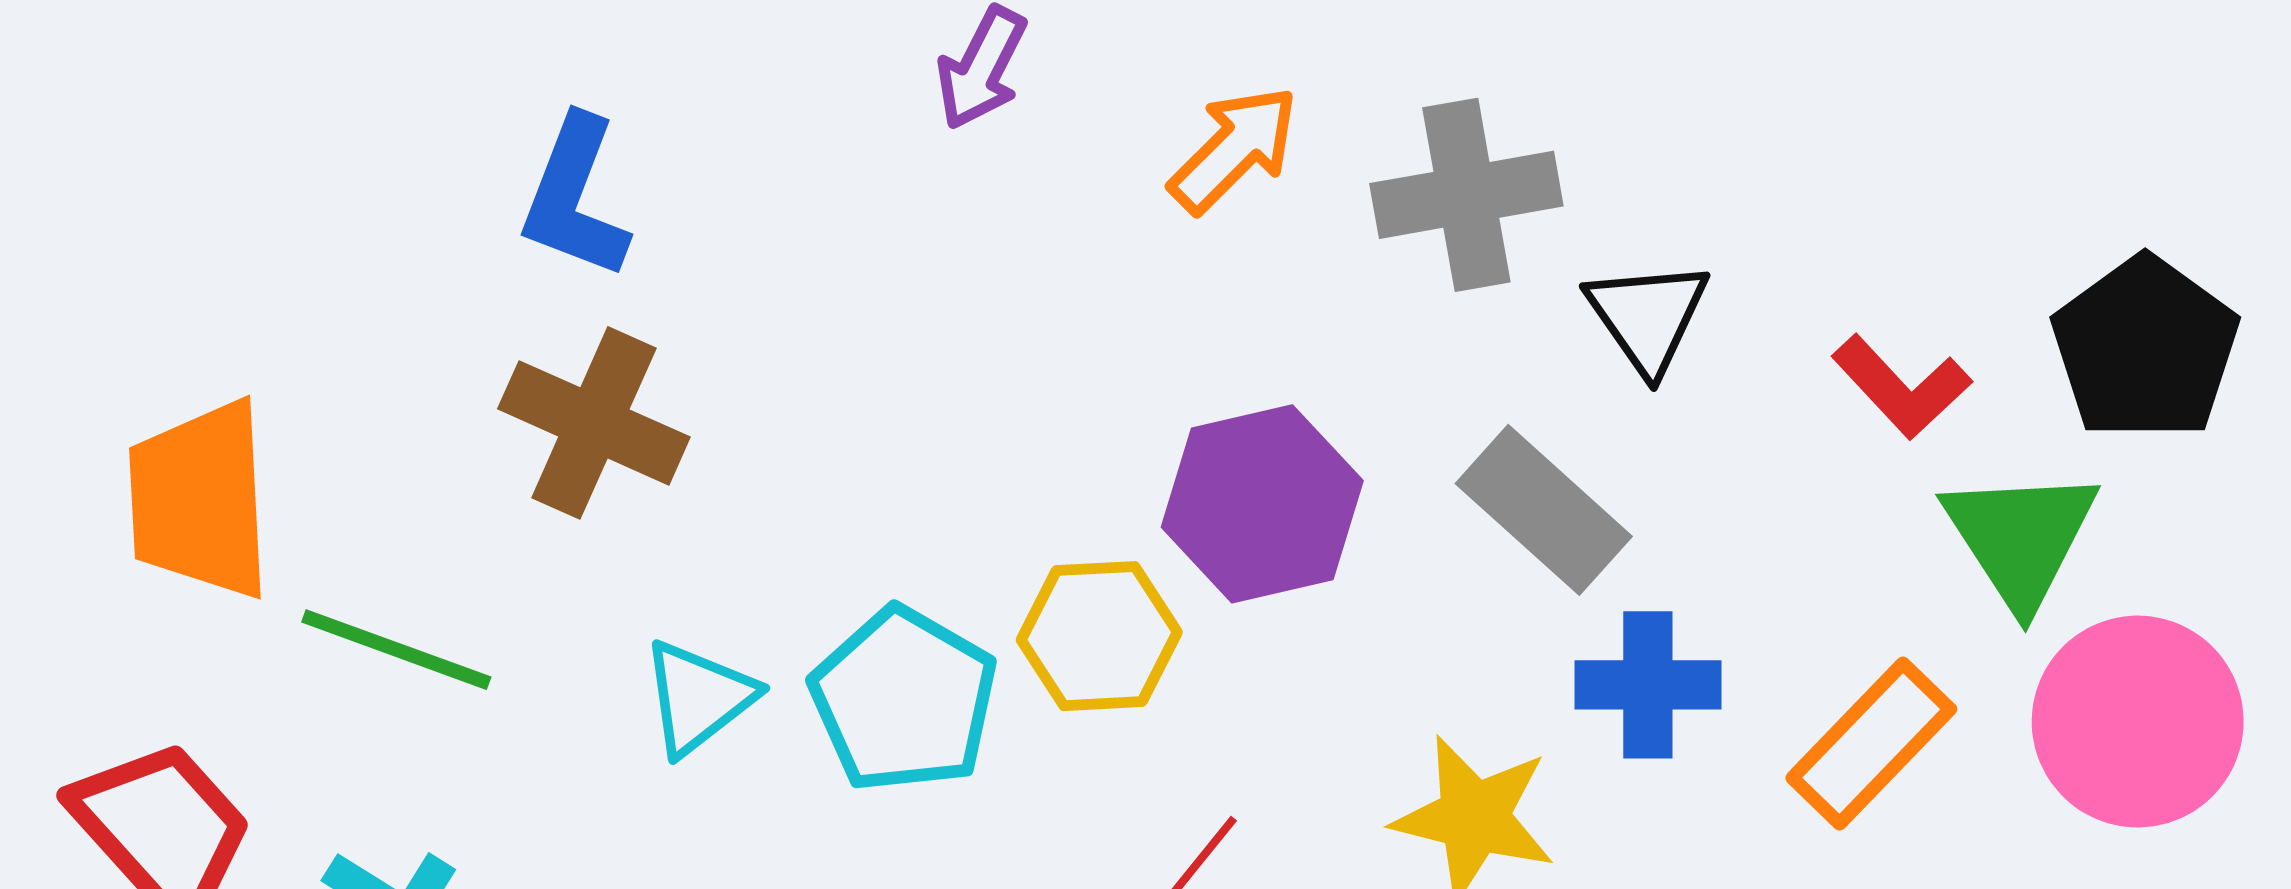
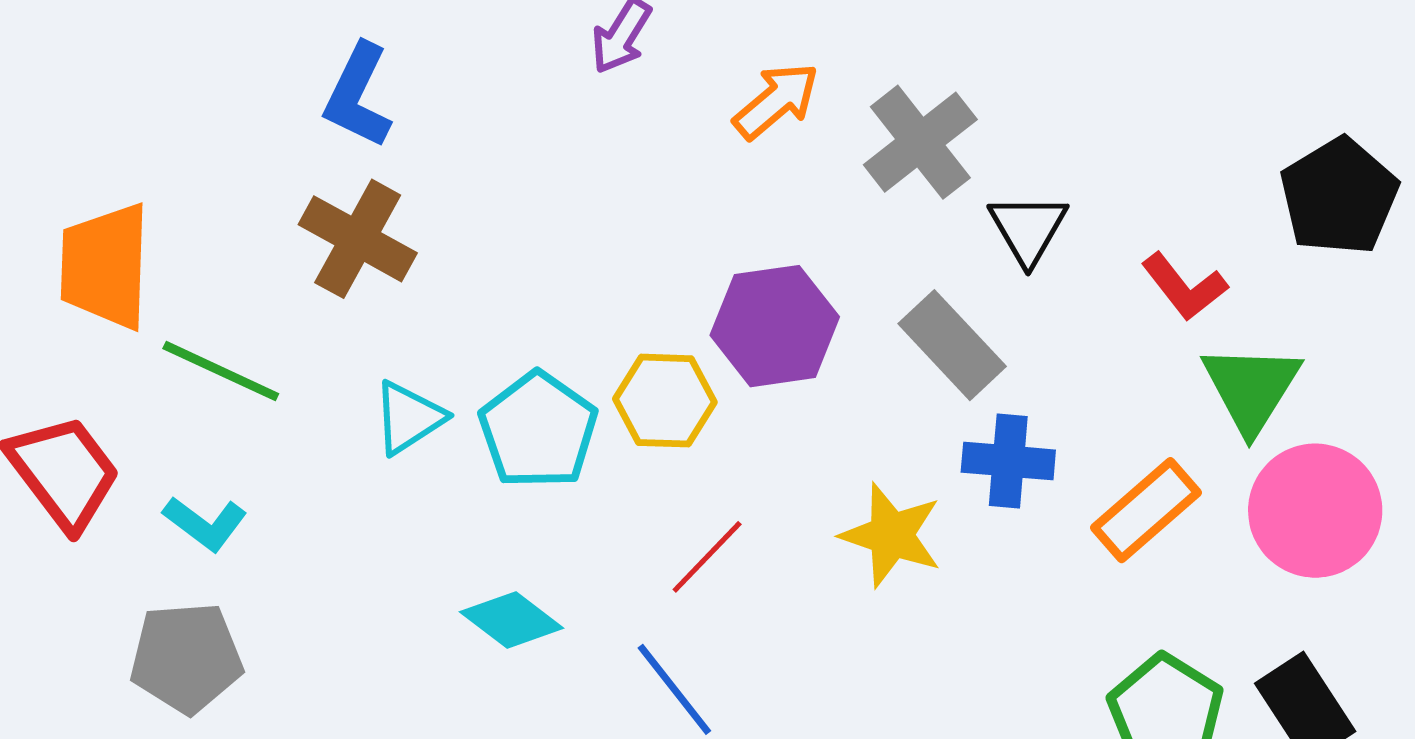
gray cross: (1466, 195) -> (920, 142), turned -33
black pentagon: (2145, 348) -> (1339, 196), moved

